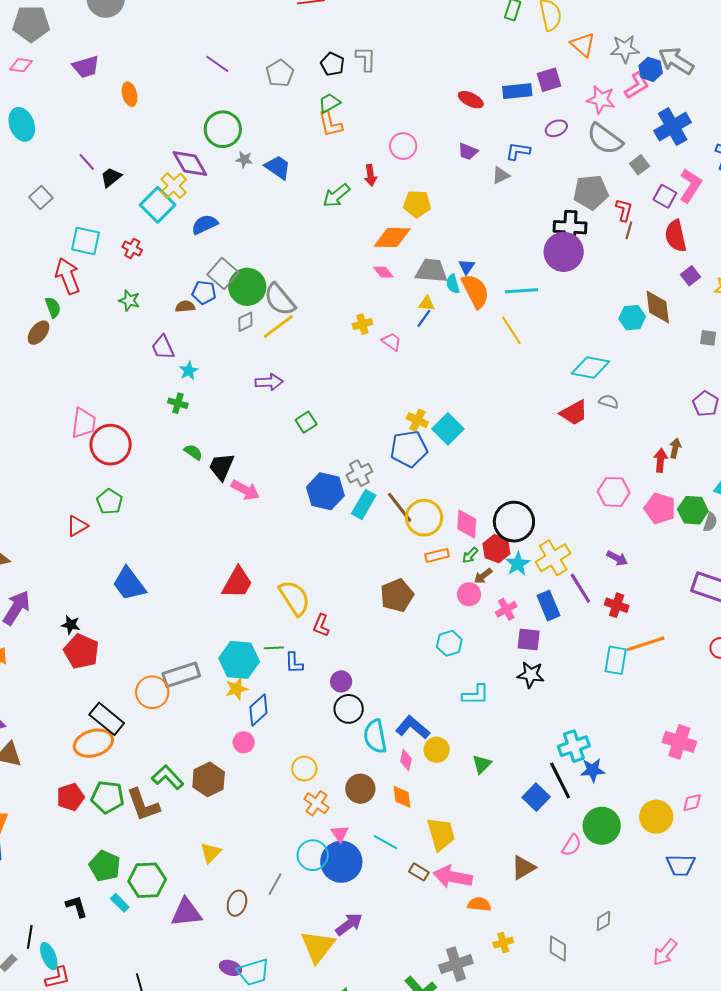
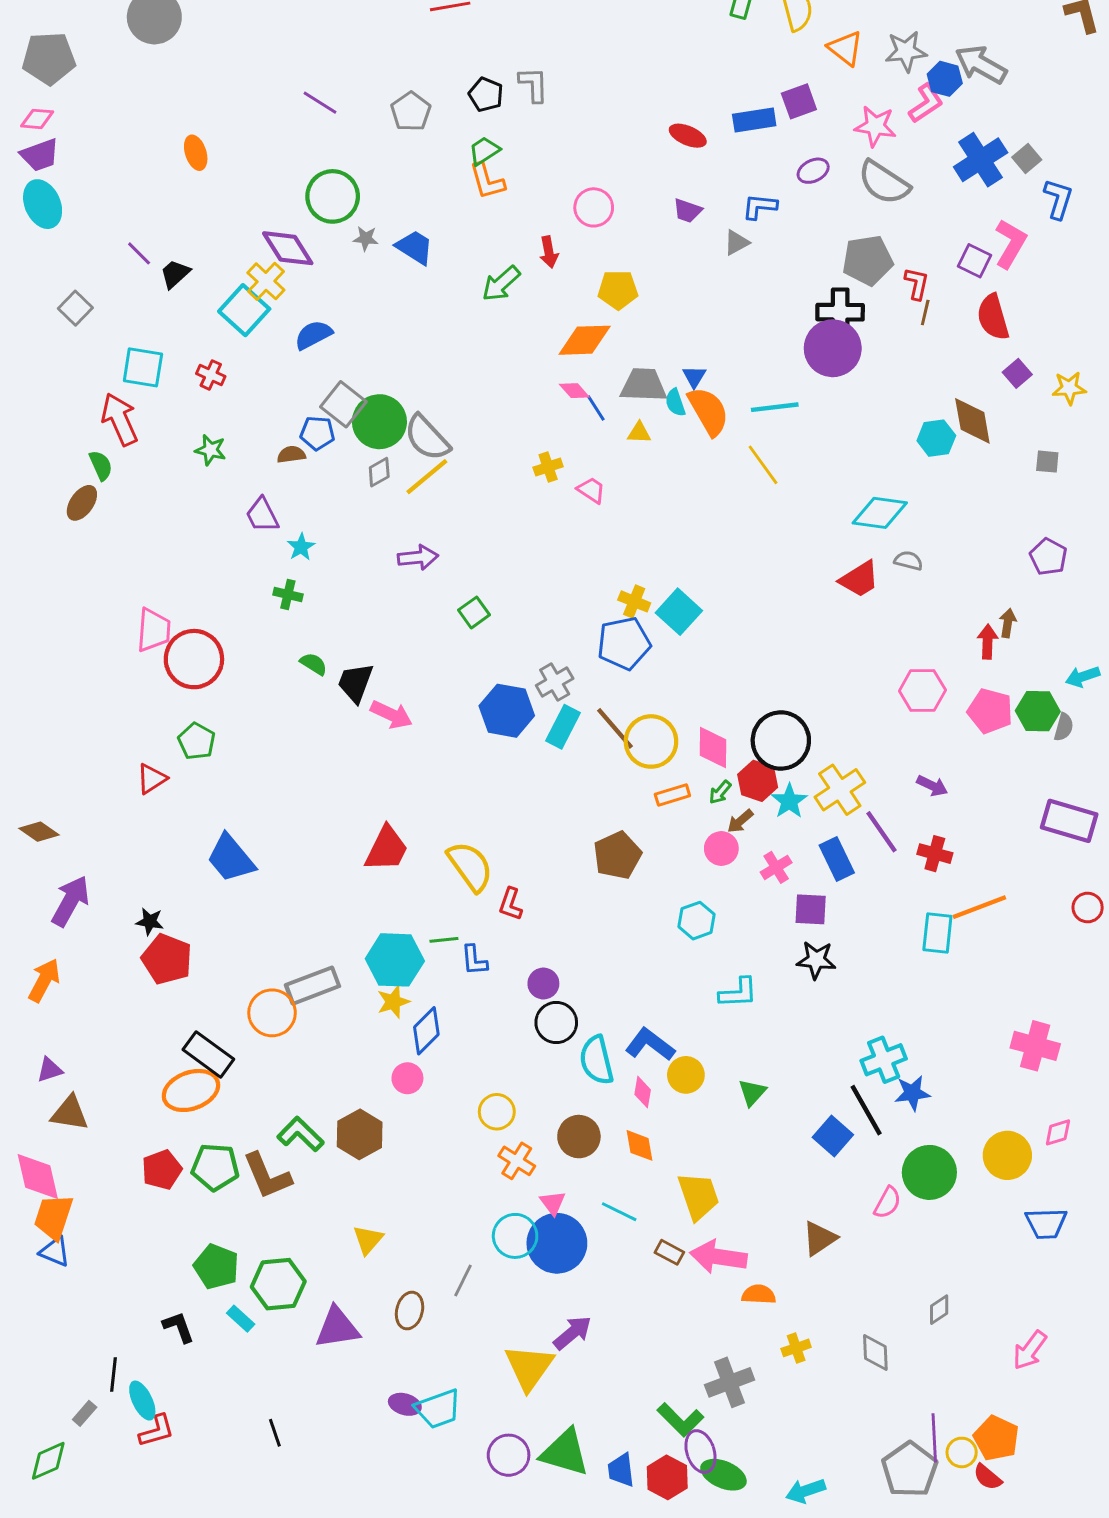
purple trapezoid: (86, 67) -> (40, 155), moved
gray square: (639, 165) -> (1027, 158), moved
blue line: (424, 318) -> (596, 408), moved, turned -66

